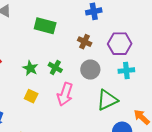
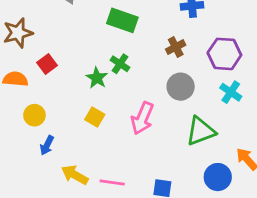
brown cross: (85, 42) -> (176, 47), turned 32
green cross: (55, 67) -> (120, 64), moved
cyan cross: (126, 70) -> (231, 92), turned 35

